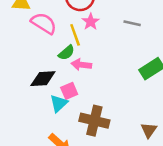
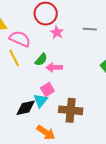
yellow line: (75, 35) -> (14, 58), moved
black diamond: (43, 79) -> (26, 108), moved

